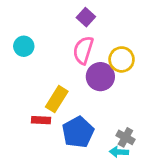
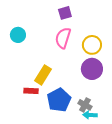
purple square: (86, 17) -> (65, 13), turned 32
purple circle: (100, 77) -> (92, 69), moved
gray cross: (125, 137) -> (85, 105), moved

